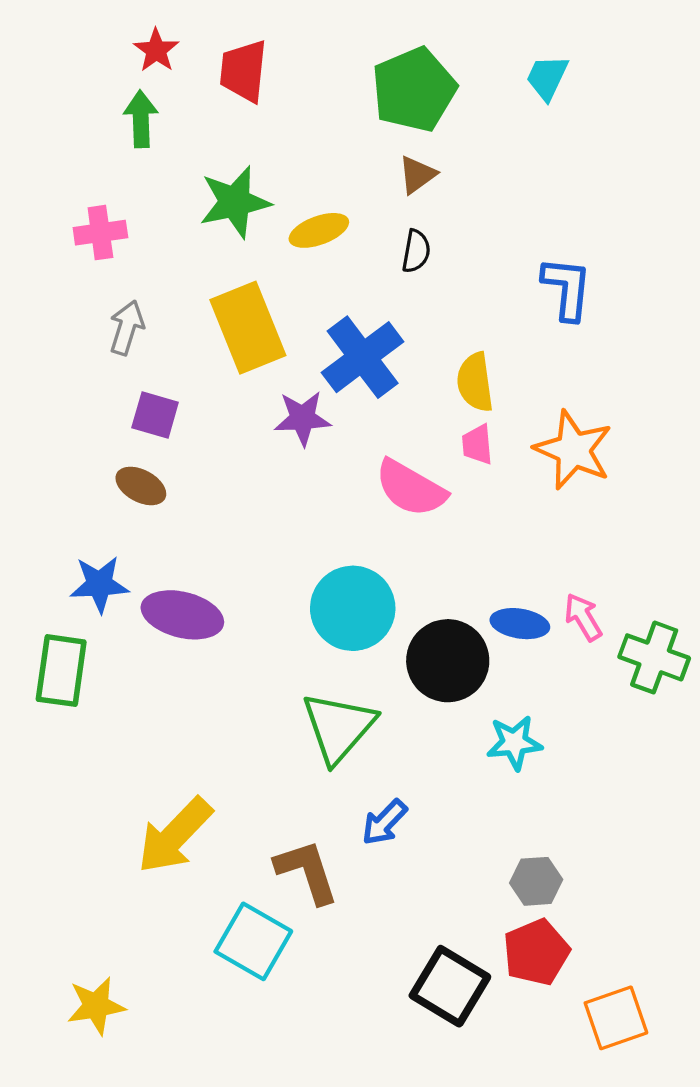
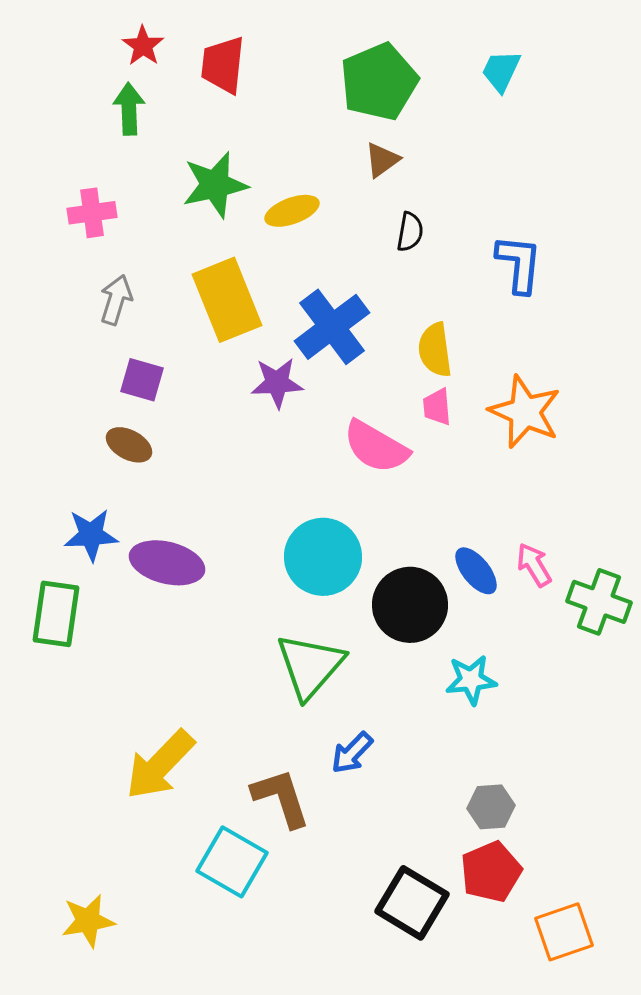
black semicircle: (416, 251) -> (410, 232), moved
blue ellipse: (520, 624) -> (476, 571), turned 42

